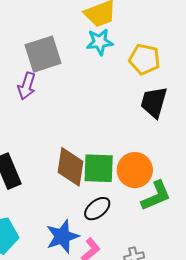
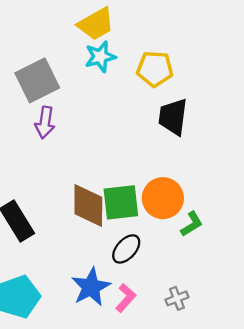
purple arrow: (27, 86) -> (45, 122), moved
green L-shape: (156, 196) -> (192, 224), size x0.7

